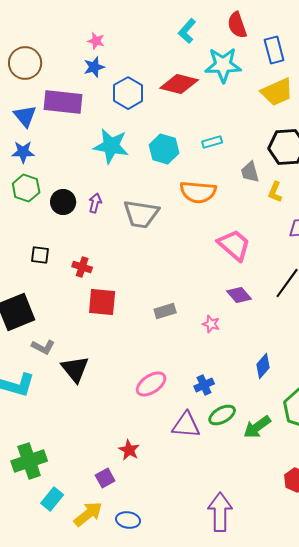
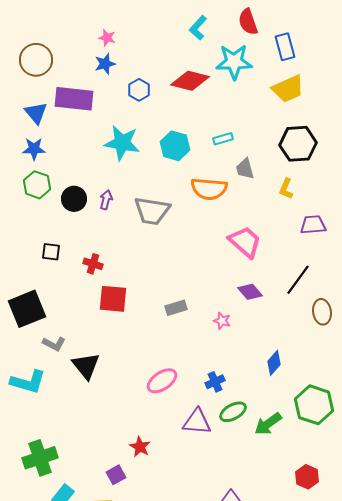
blue hexagon: (128, 93) -> (139, 90), size x0.7
gray trapezoid: (250, 172) -> (245, 169), moved

